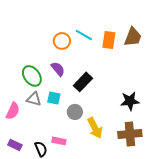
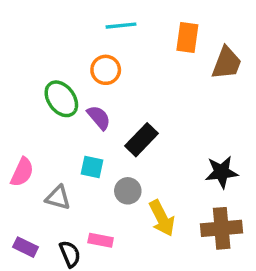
cyan line: (84, 35) -> (121, 26), moved, turned -36
orange rectangle: (109, 40) -> (187, 37), moved
green ellipse: (32, 76) -> (61, 99), moved
gray triangle: (34, 99) -> (58, 198), moved
pink semicircle: (13, 111) -> (22, 172), moved

